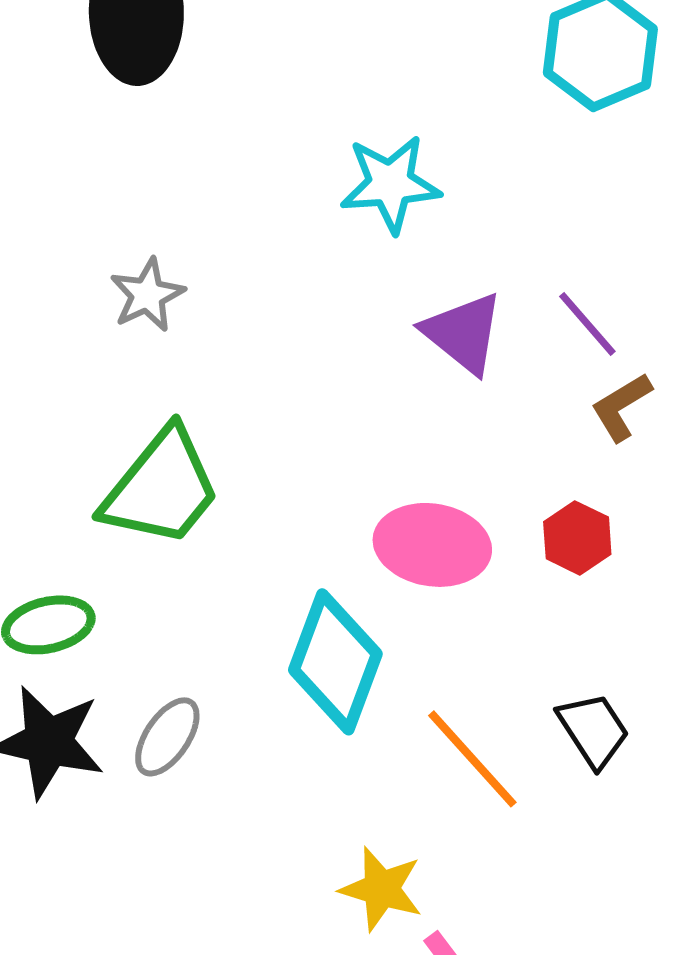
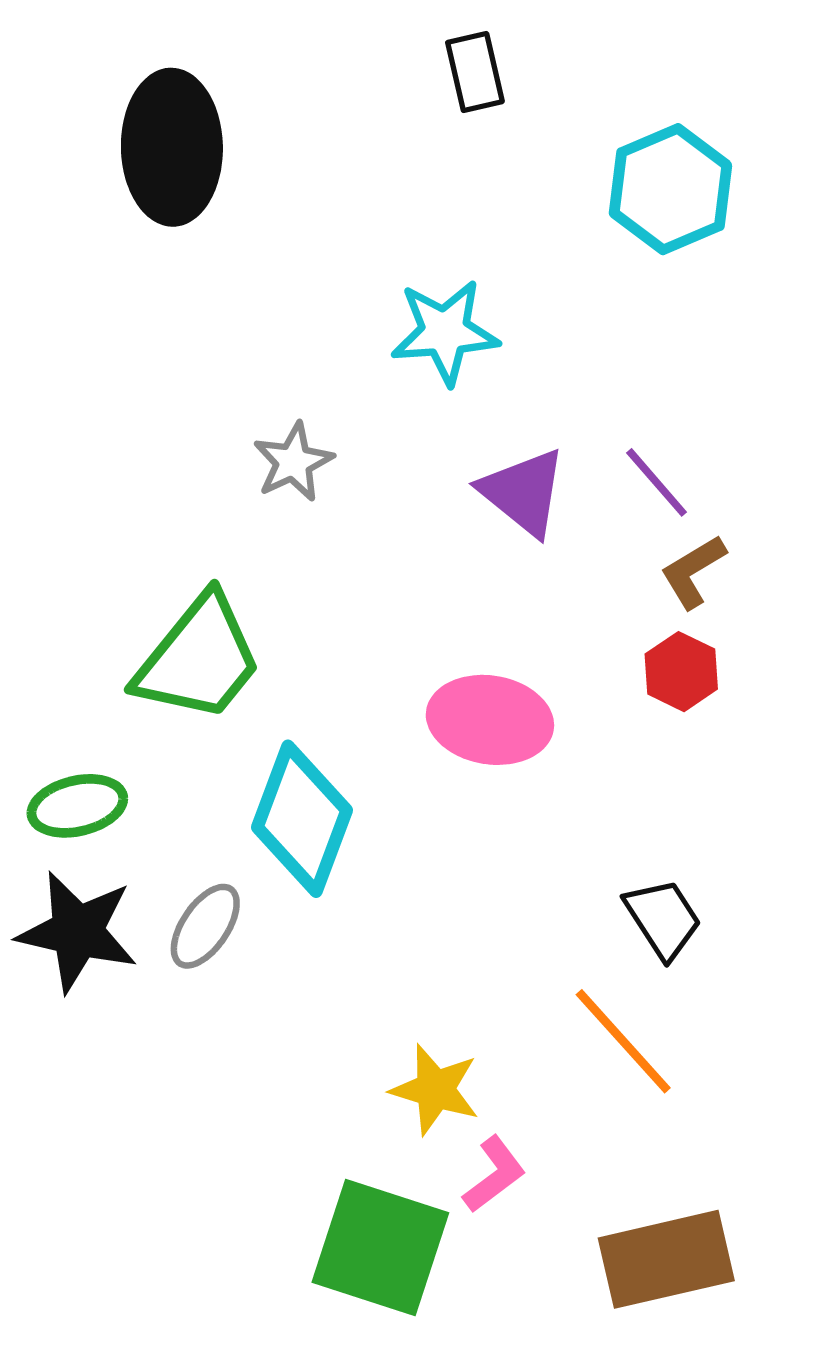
gray star: (147, 295) -> (293, 462), moved
red hexagon: (577, 538) -> (681, 672), moved
cyan diamond: (335, 662) -> (302, 819), moved
orange line: (472, 759) -> (623, 1041), moved

